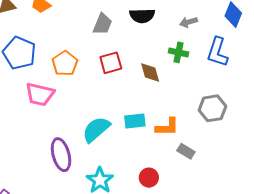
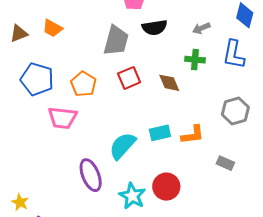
gray trapezoid: (102, 24) -> (116, 41), size x1.4
gray rectangle: (186, 151) -> (225, 163), moved
red circle: (149, 178) -> (166, 187), moved, size x1.4

